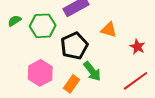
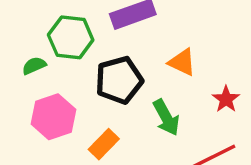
green semicircle: (14, 21) -> (34, 66), moved
green arrow: (92, 71) -> (166, 118), moved

